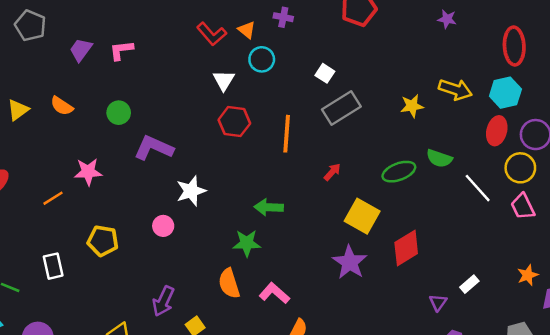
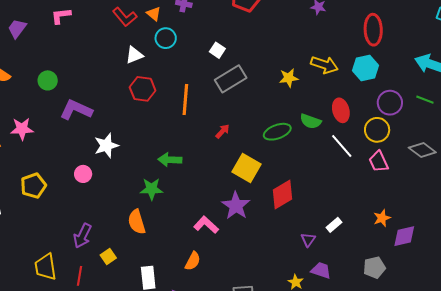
pink L-shape: (121, 50) -> (61, 16), moved
white triangle: (224, 80) -> (134, 55), turned 36
red ellipse: (497, 131) -> (341, 110), moved, turned -30
yellow pentagon: (103, 241) -> (33, 186), turned -30
pink L-shape: (274, 293) -> (206, 225), moved

